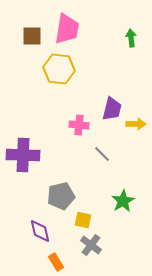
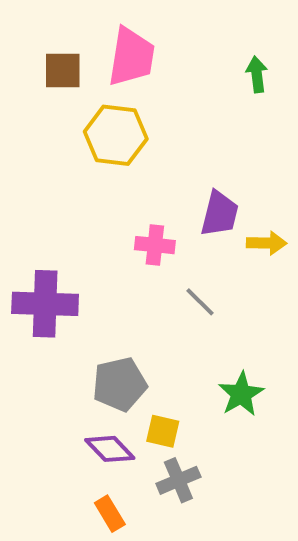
purple diamond: (40, 231) -> (110, 449), moved, turned -30
gray cross: (91, 245) -> (178, 480), turned 30

